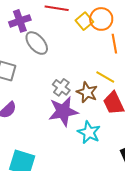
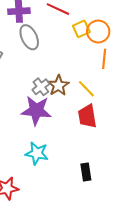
brown star: (87, 92) -> (58, 85), moved
cyan star: (89, 132) -> (37, 153), moved, turned -30

